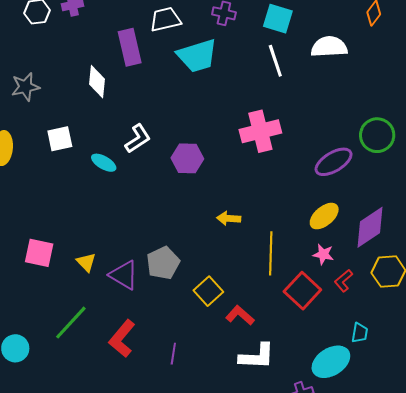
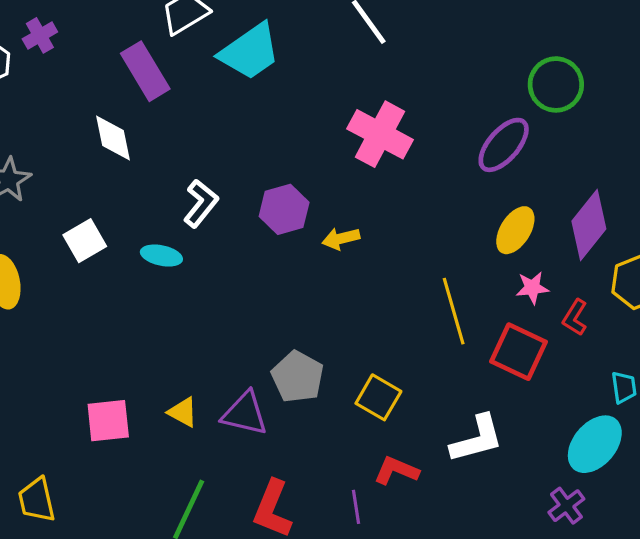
pink cross: (260, 131) -> (380, 134), turned -30
yellow arrow: (229, 218) -> (341, 239), moved
red L-shape: (240, 315) -> (396, 471), moved
white L-shape: (257, 356) -> (477, 439), moved

